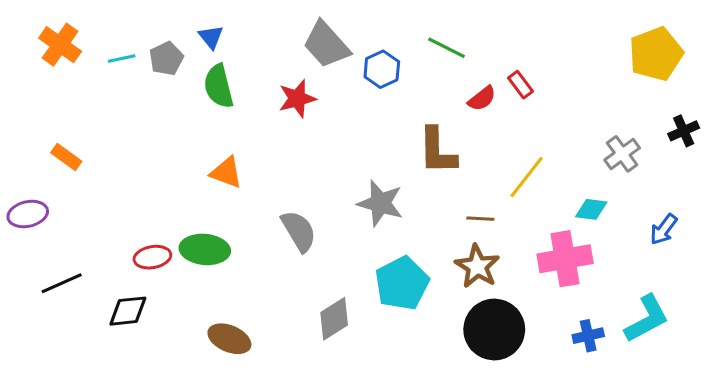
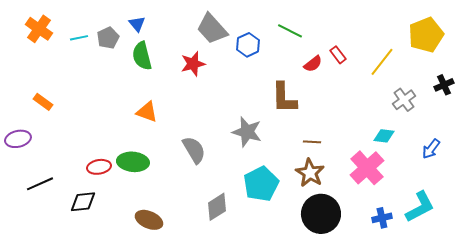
yellow line: (527, 177) -> (382, 62), moved
pink cross: (565, 259) -> (367, 168), turned -32

